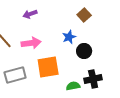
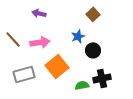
purple arrow: (30, 14) -> (39, 13), turned 32
orange square: (48, 67) -> (57, 66), turned -30

